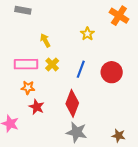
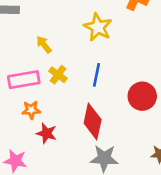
yellow star: (87, 34) -> (98, 27), size x1.5
red circle: (112, 72) -> (142, 96), moved

